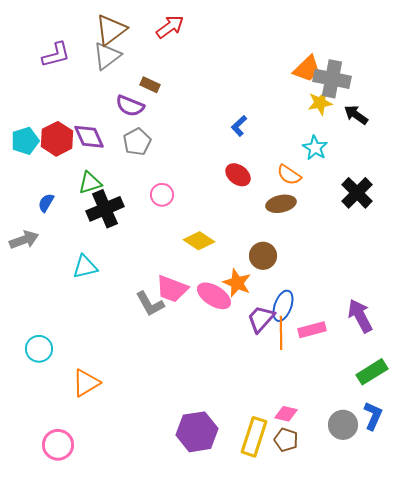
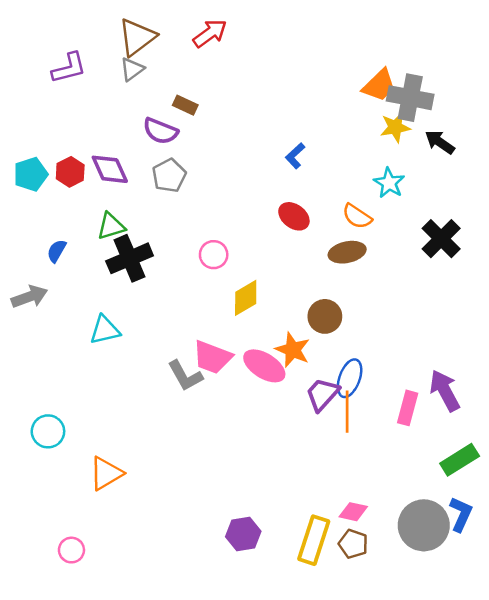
gray triangle: (107, 56) -> (132, 69), size x0.7
red hexagon: (57, 139) -> (70, 172), size x0.7
pink circle: (162, 195) -> (214, 255), moved
yellow diamond: (199, 241) -> (246, 298), turned -64
pink rectangle: (312, 330) -> (408, 408), moved, turned -60
gray circle: (343, 425) -> (424, 525), size x1.4
purple hexagon: (197, 432) -> (243, 534), size x0.7
pink circle: (58, 445) -> (71, 550), size x0.7

